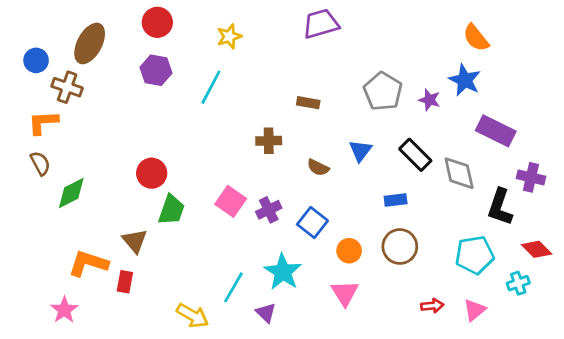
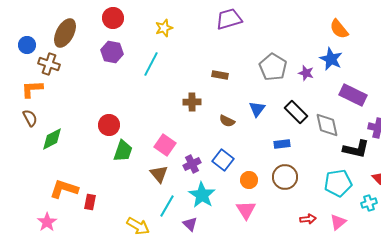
black L-shape: (500, 207) -> (356, 149), turned -96
purple cross: (269, 210) -> (192, 164), moved
brown triangle: (135, 241) -> (159, 174), moved

